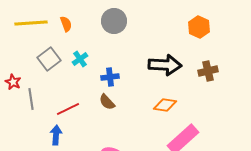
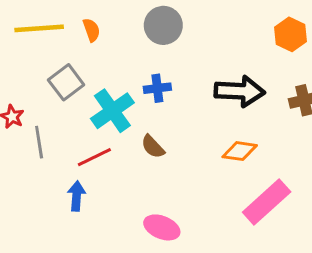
cyan cross: (80, 59) -> (112, 111), moved, size x1.8
blue cross: (110, 77) -> (157, 88), moved

